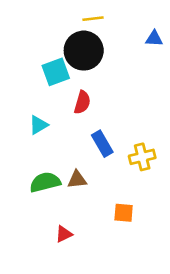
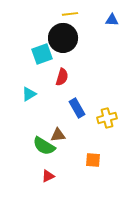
blue triangle: (154, 39) -> (112, 20), moved
green semicircle: (45, 182) -> (44, 146), moved, turned -135

